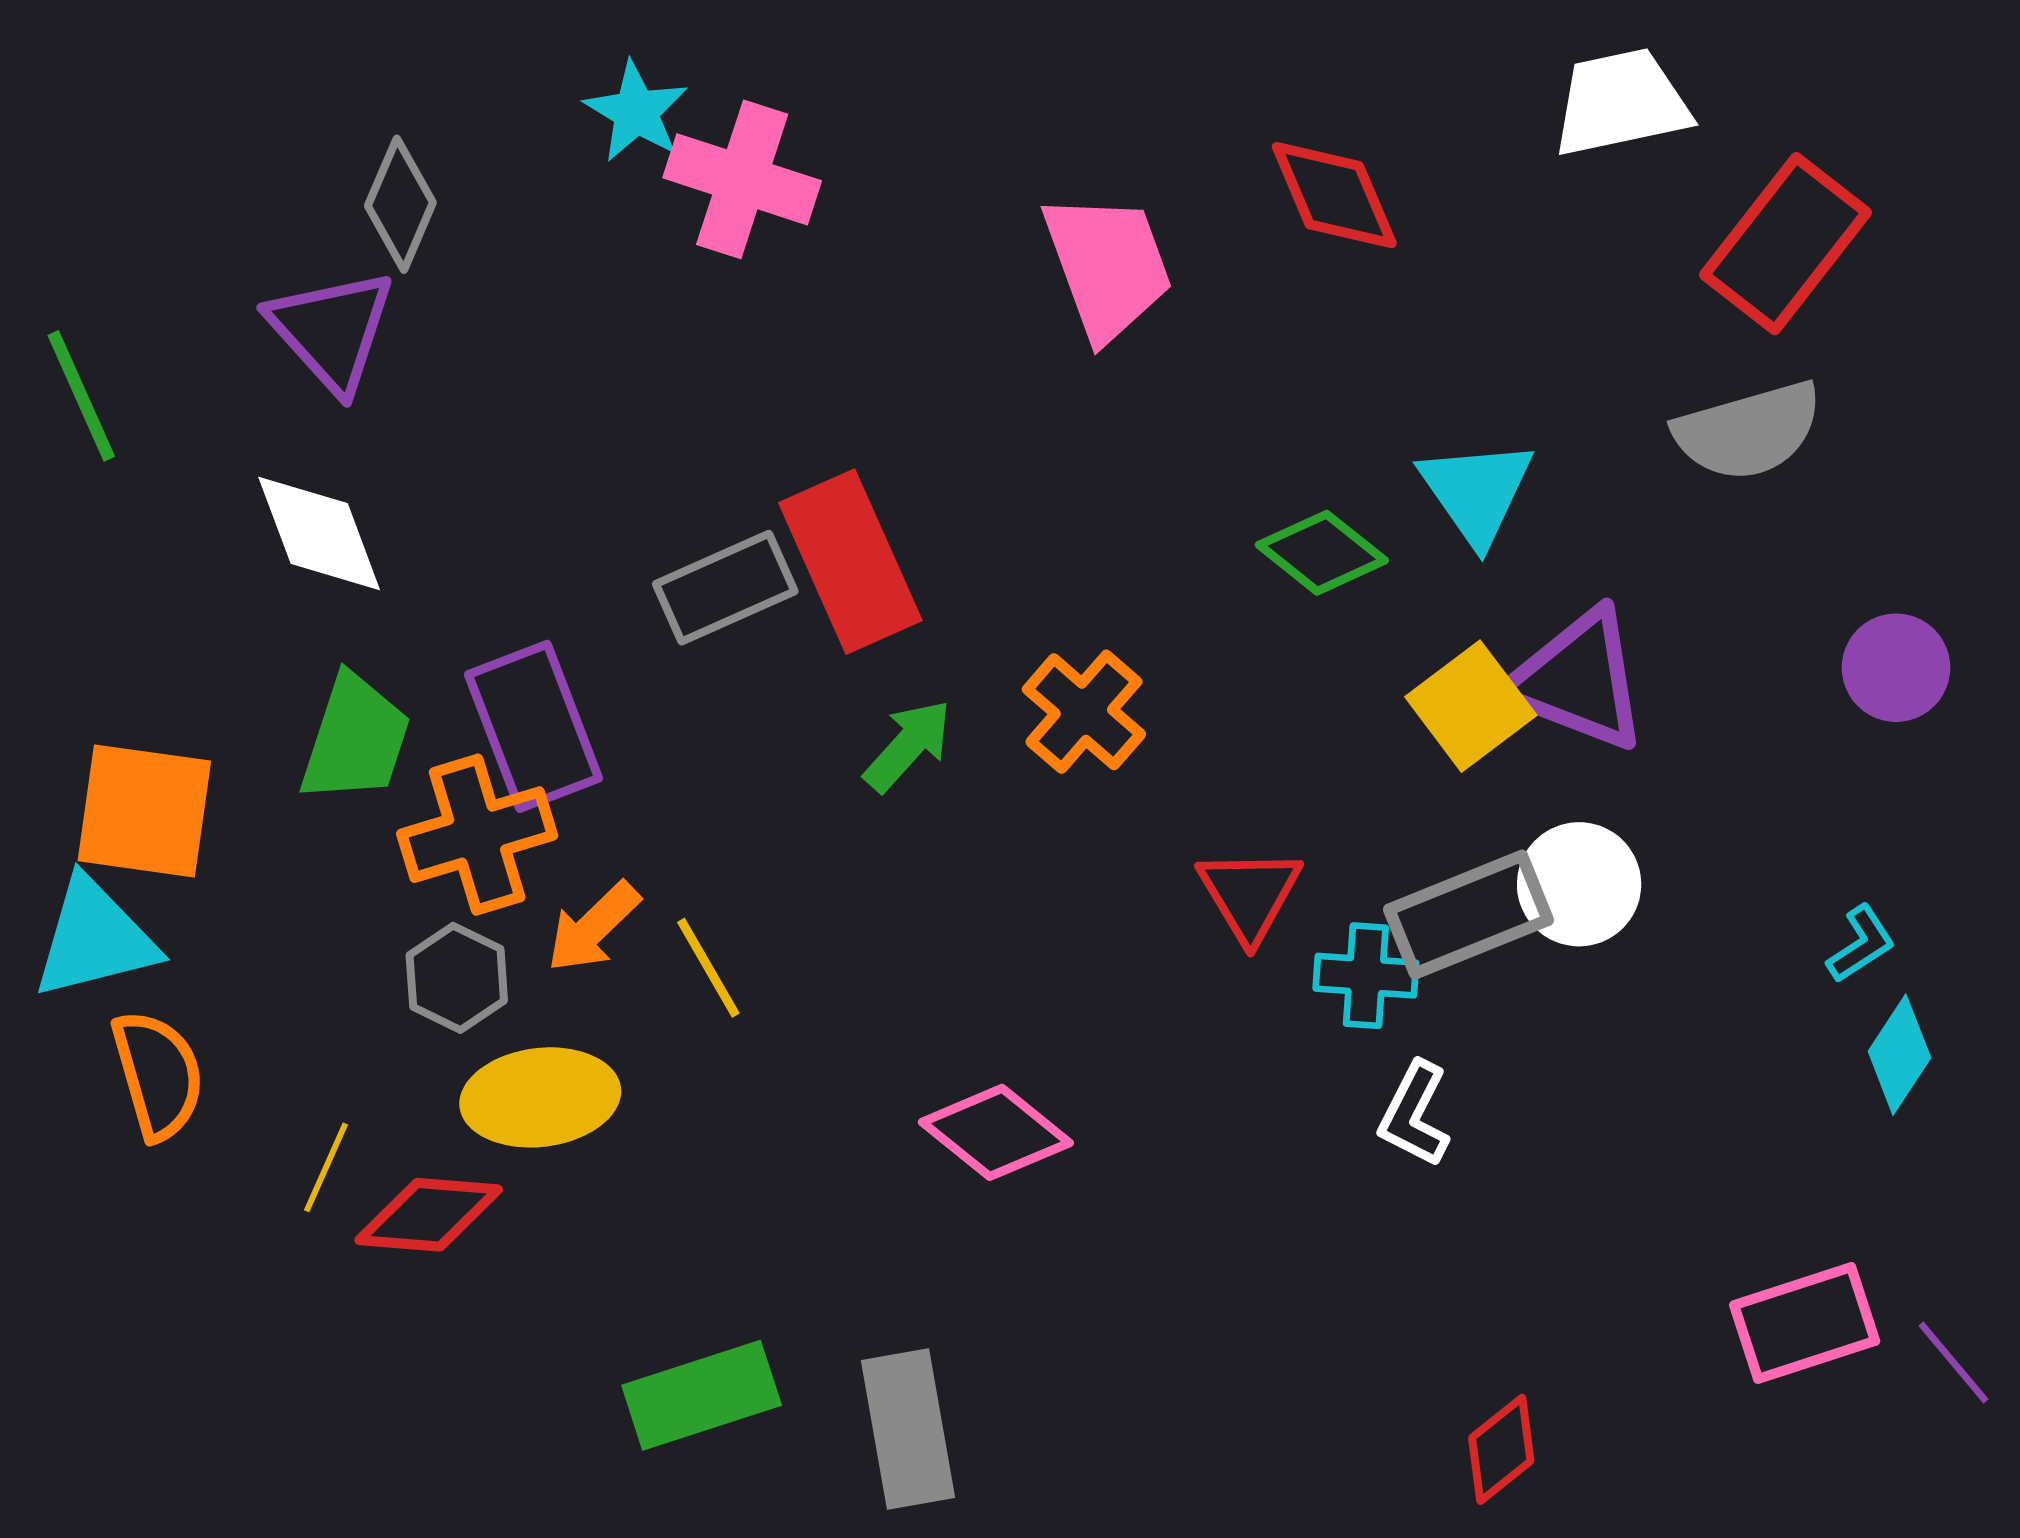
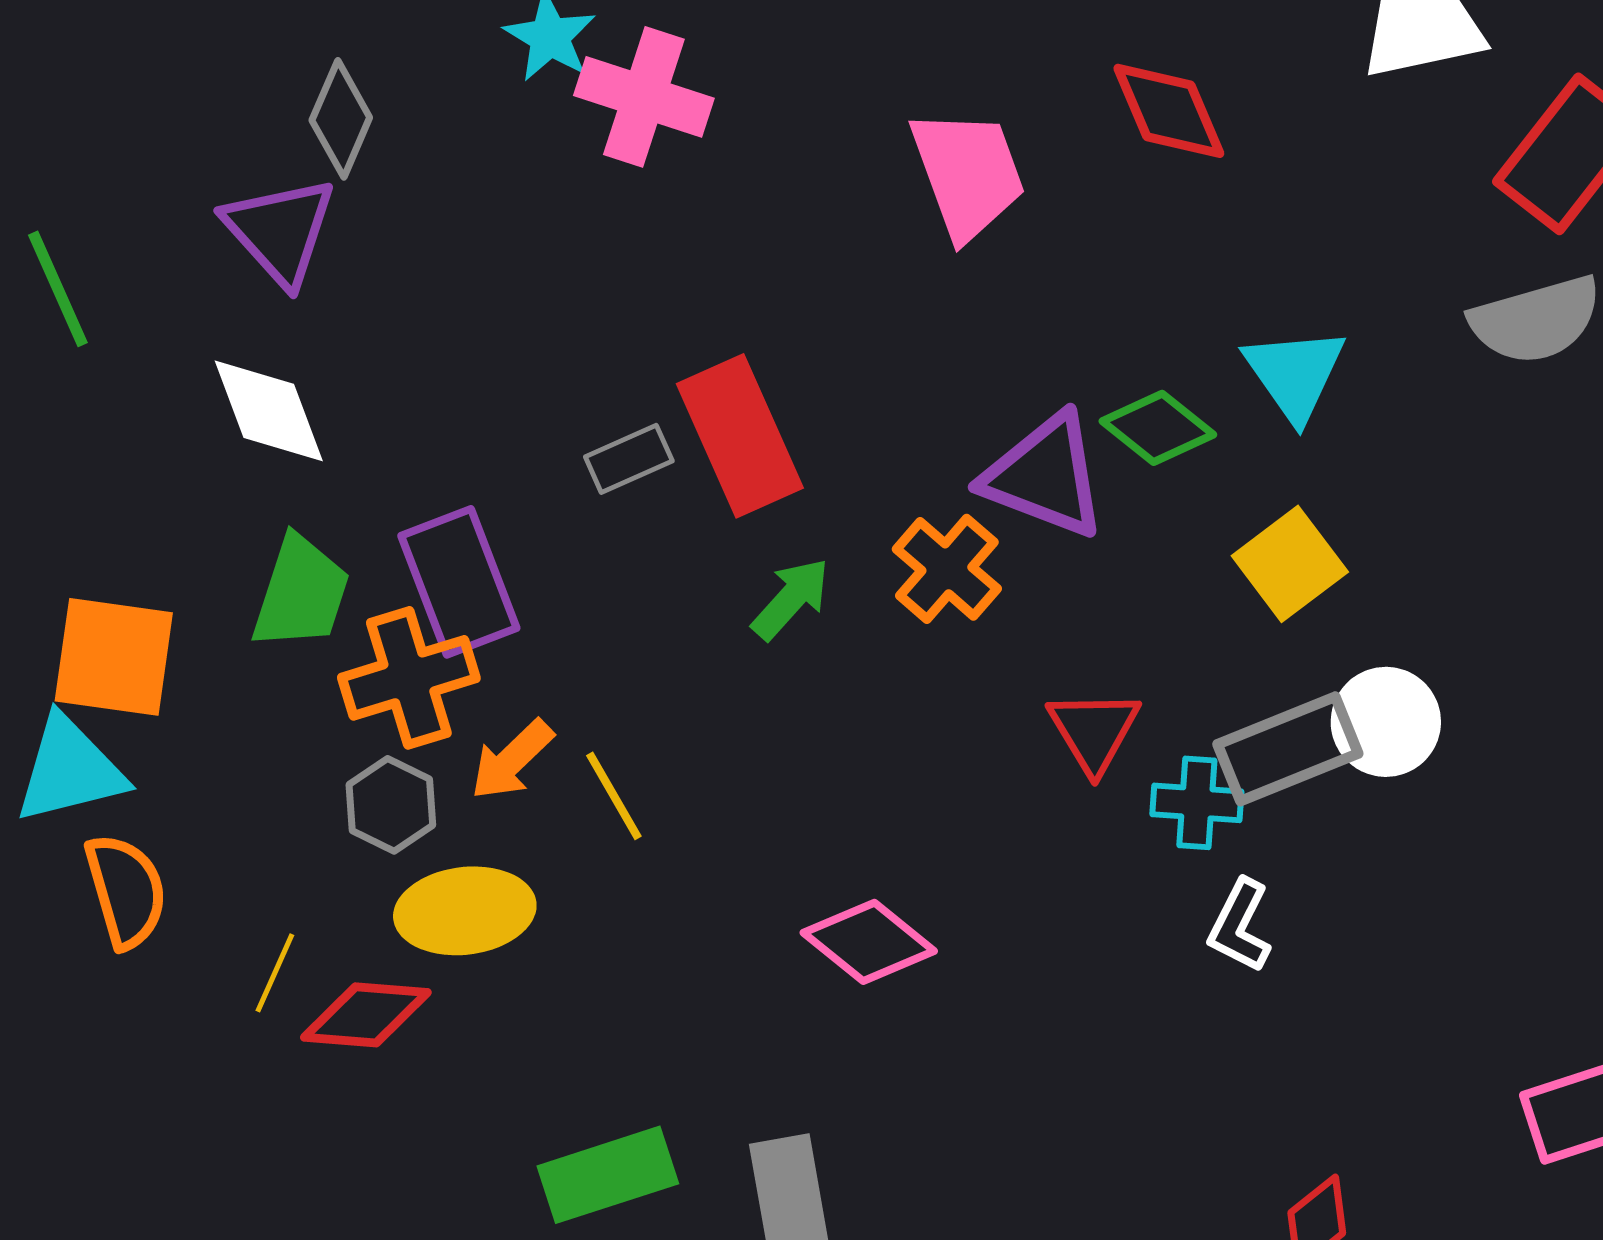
gray rectangle: (725, 588) -> (629, 459), size x0.7
purple triangle: (1578, 680) -> (1045, 476), moved

